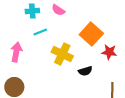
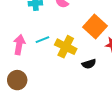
cyan line: (40, 32) -> (42, 40), moved

